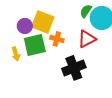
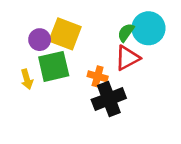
green semicircle: (86, 11) -> (126, 33), moved
orange cross: (57, 39) -> (98, 76), moved

